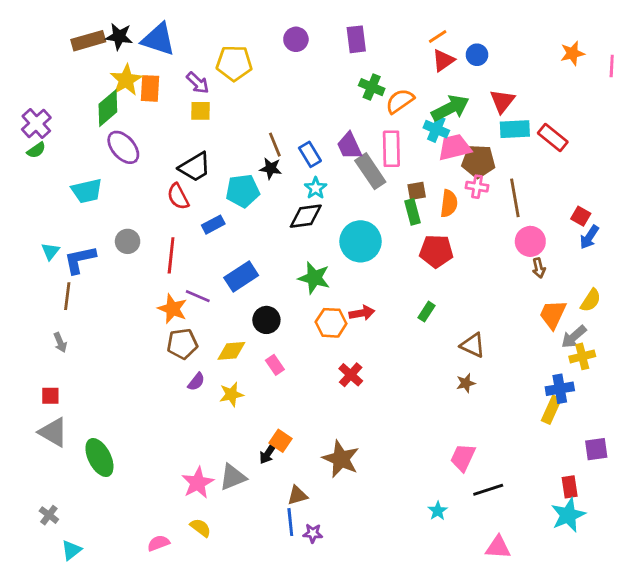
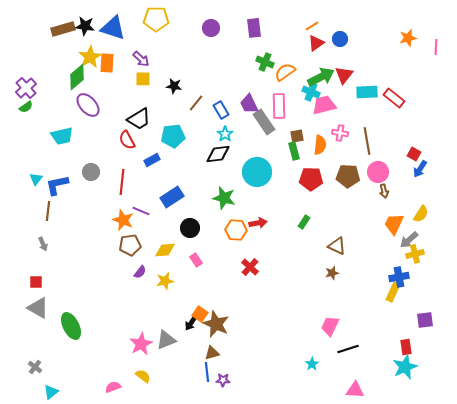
yellow pentagon: (234, 63) -> (156, 19), moved
red triangle: (502, 101) -> (344, 75), moved
brown line: (275, 145) -> (196, 103), turned 60
brown pentagon: (478, 161) -> (348, 176), moved
black star: (271, 168) -> (174, 86), moved
brown star: (341, 459) -> (216, 324), moved

